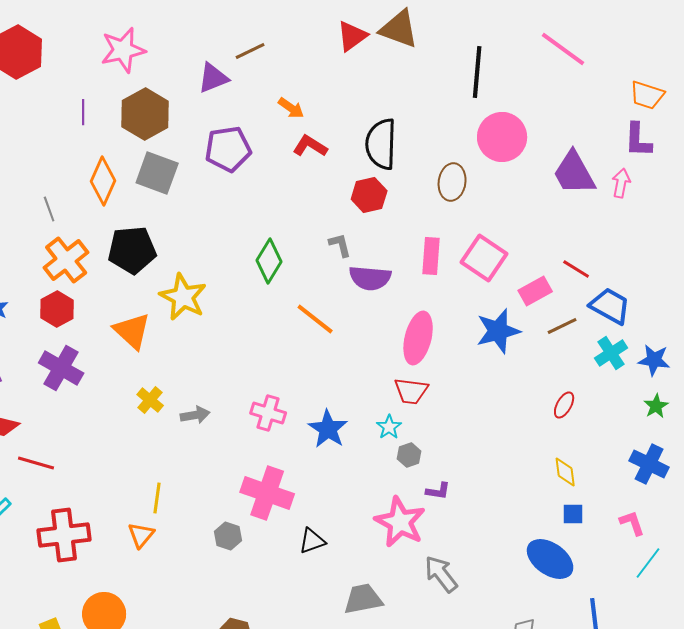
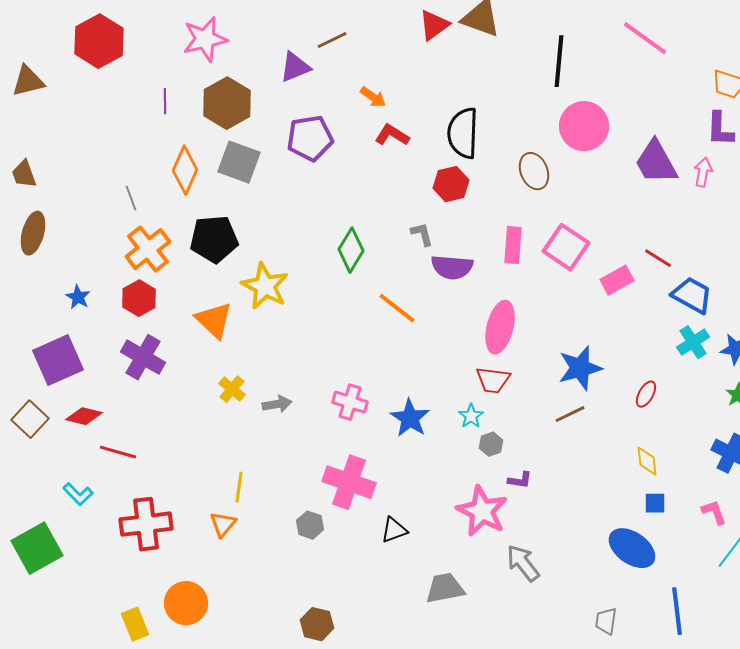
brown ellipse: (452, 182) -> (534, 171), turned -30
brown line: (562, 326) -> (570, 414), moved
blue star: (498, 331) -> (580, 368), moved

